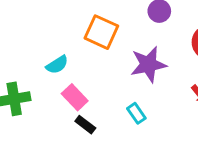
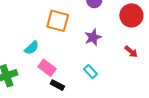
purple star: (148, 64) -> (93, 37), size x0.7

